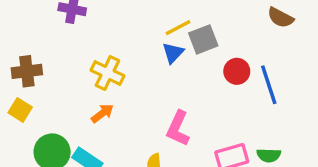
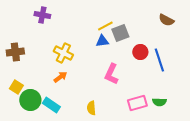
blue triangle: (173, 53) -> (102, 41), turned 40
yellow square: (20, 110) -> (16, 87), moved
pink L-shape: (178, 128) -> (111, 74), moved

